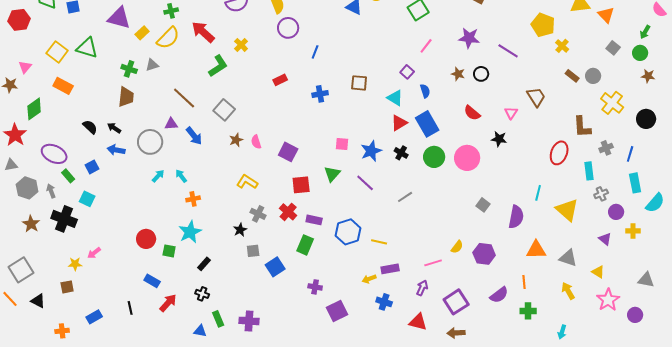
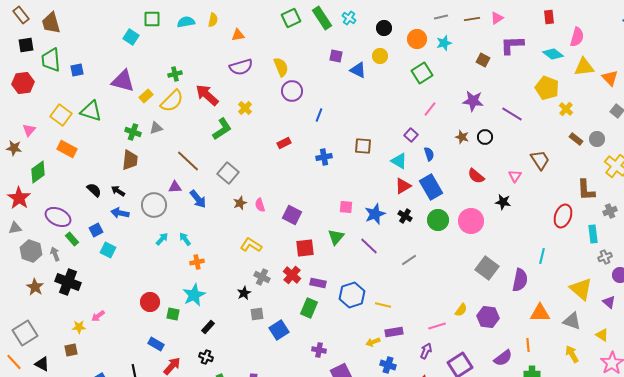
cyan square: (87, 199) -> (108, 250), moved
gray square: (483, 205) -> (487, 268), size x1.6
yellow triangle: (567, 210) -> (581, 289), moved

